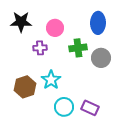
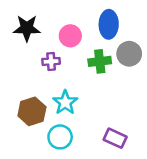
blue ellipse: (98, 23) -> (109, 24), moved
gray circle: (101, 58) -> (129, 54), moved
cyan circle: (64, 107) -> (60, 137), moved

